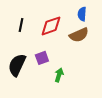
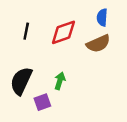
purple square: (42, 58) -> (42, 102), moved
green arrow: (59, 75) -> (60, 81), moved

